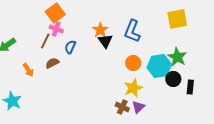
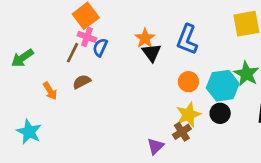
blue semicircle: (70, 47) -> (100, 47), moved
black circle: (173, 79) -> (220, 113), moved
brown cross: (122, 107) -> (182, 132), moved, turned 32
purple triangle: (138, 107) -> (155, 146), moved

